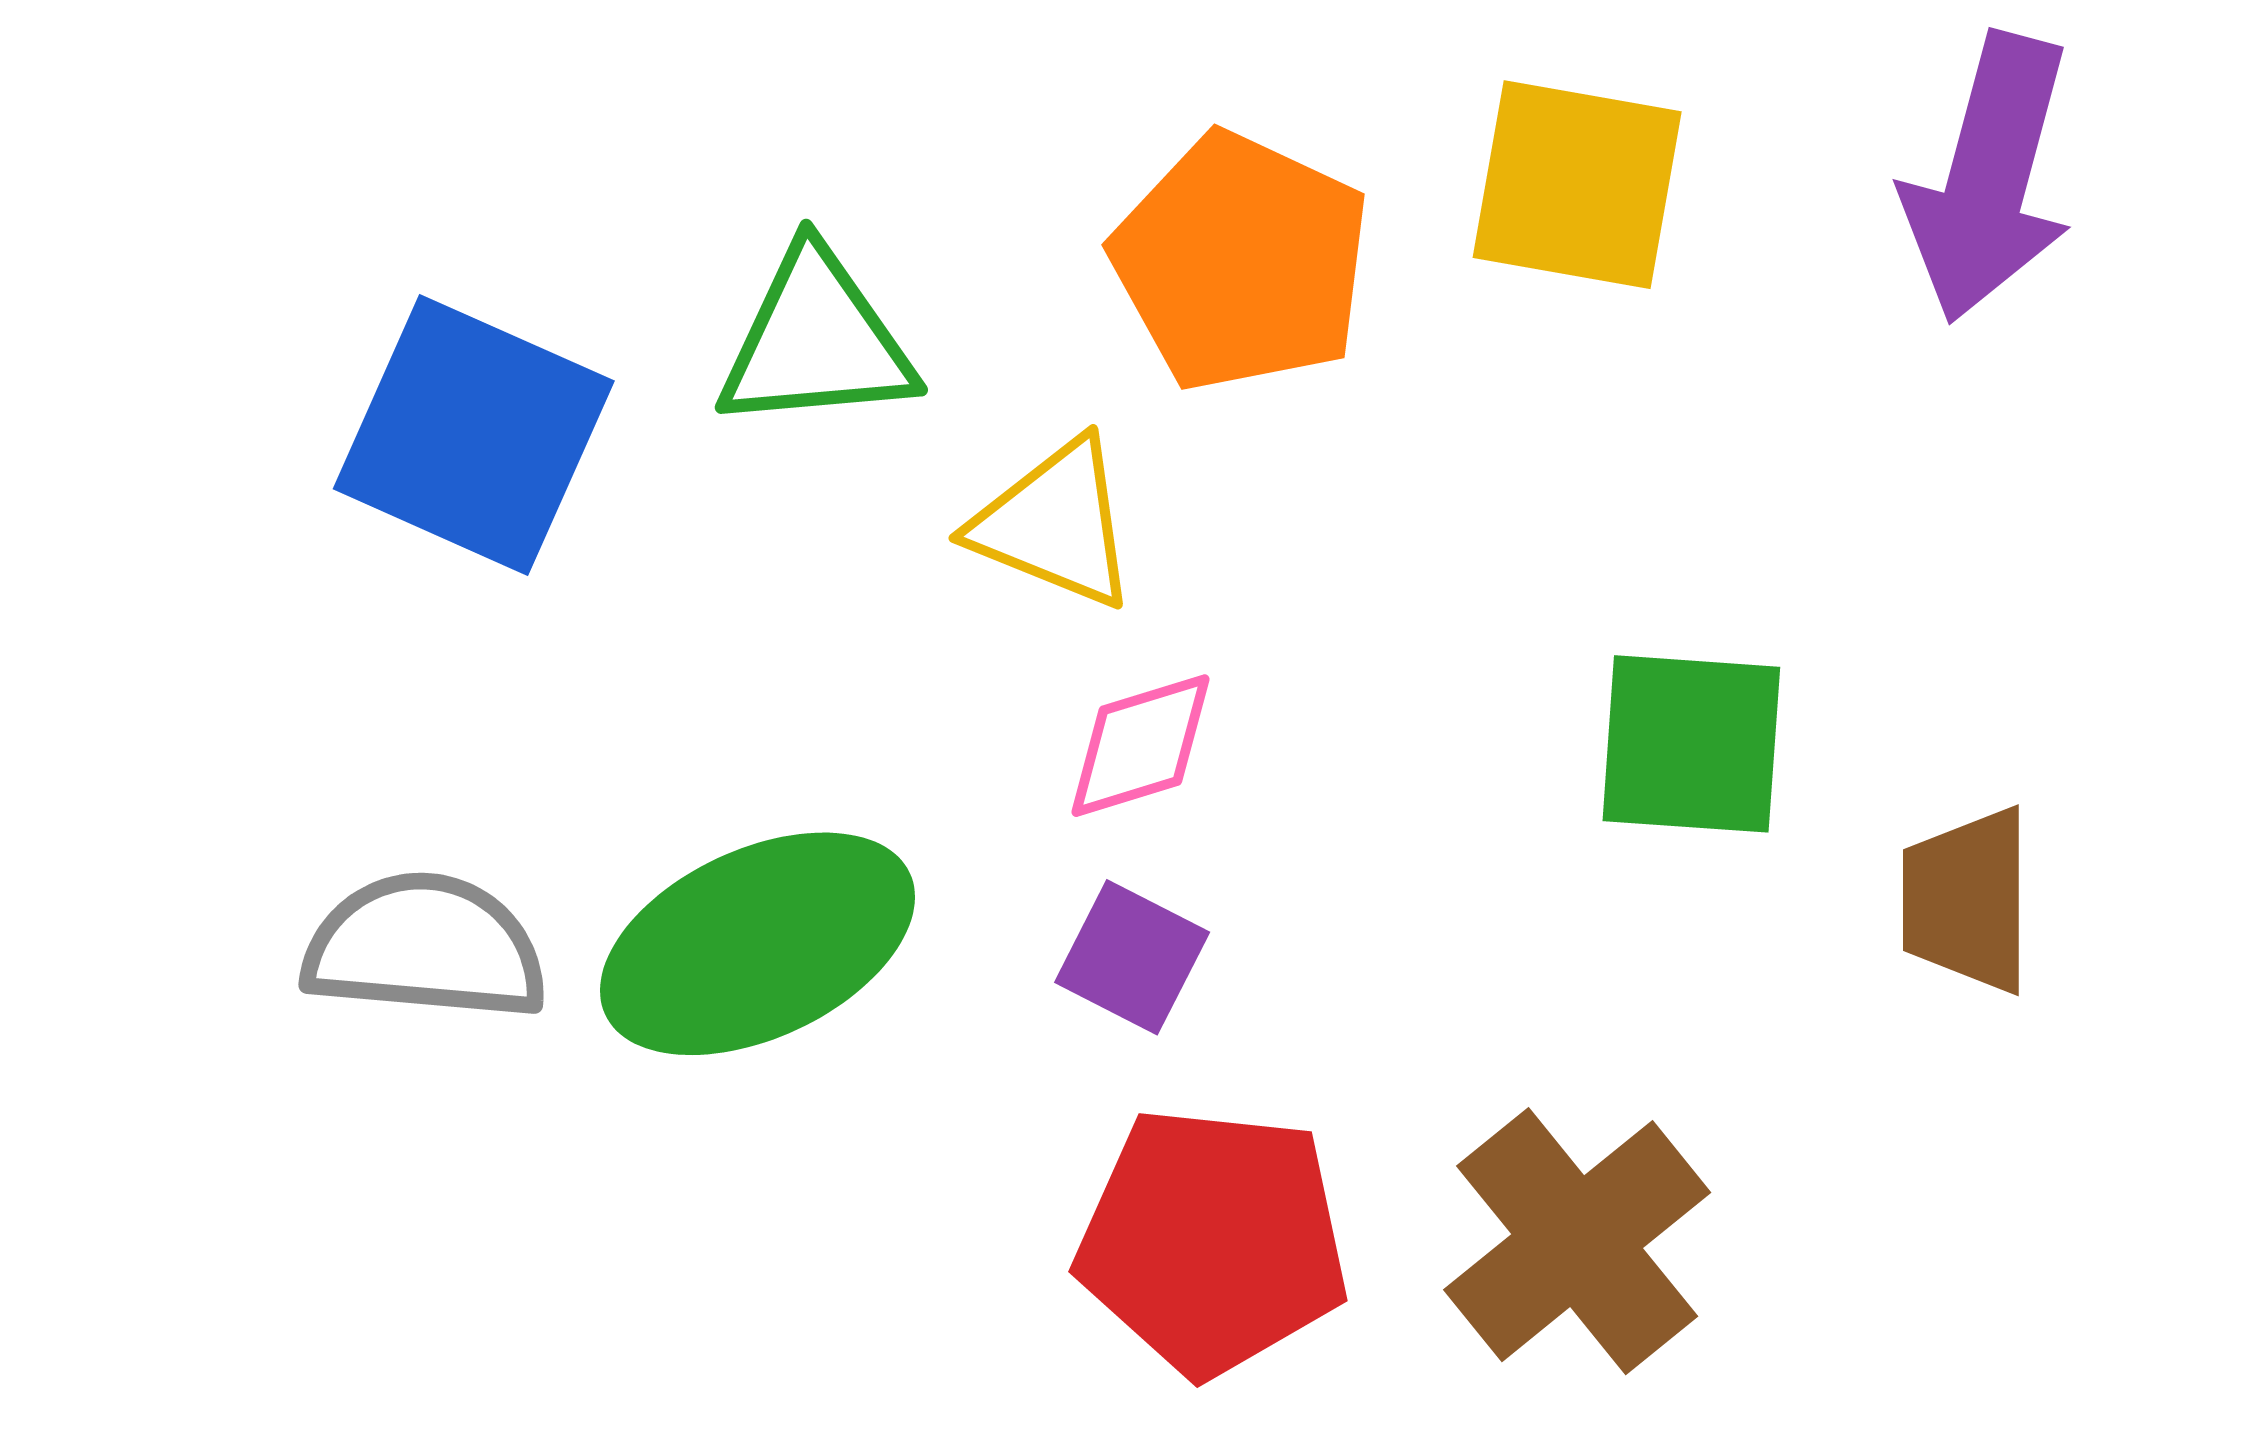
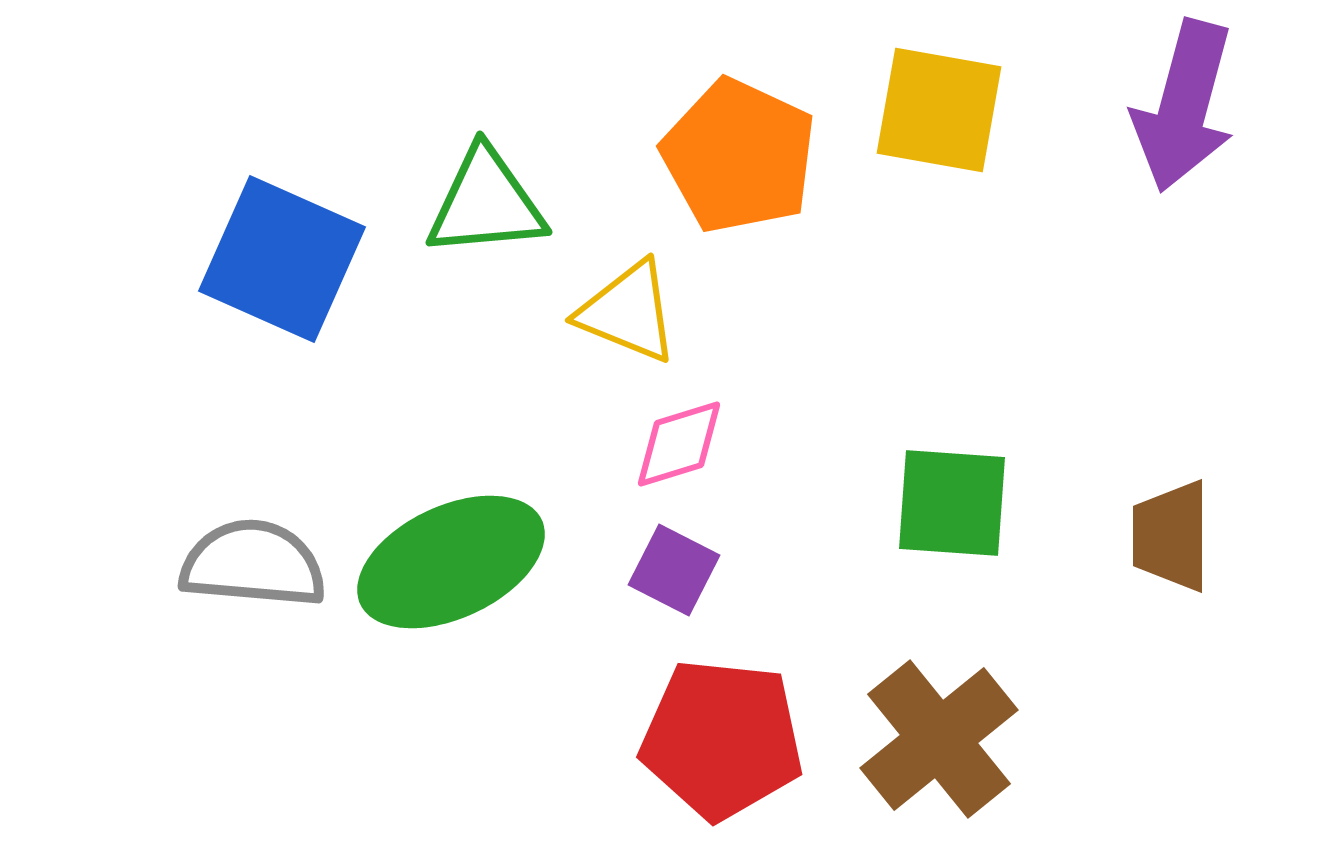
green square: (1691, 744) -> (952, 503), moved

